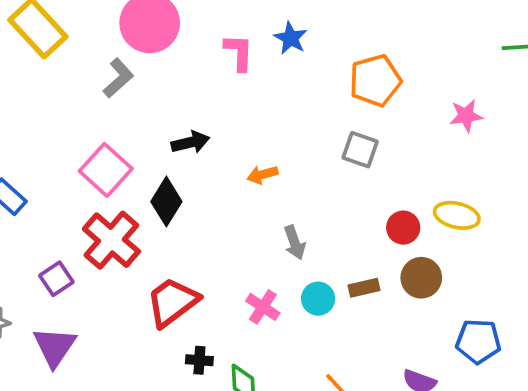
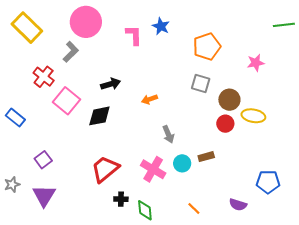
black diamond: (166, 202) -> (99, 116), turned 50
red cross: (111, 240) -> (44, 77), moved, size x0.7
brown circle: (421, 278) -> (229, 100), moved
pink cross: (263, 307) -> (153, 169), size x1.4

